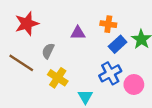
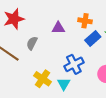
blue cross: (110, 73) -> (74, 64), moved
yellow cross: (58, 78) -> (43, 79), moved

